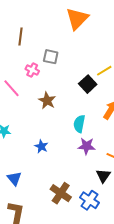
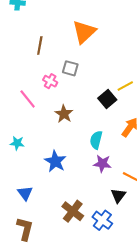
orange triangle: (77, 19) -> (84, 32), moved
blue star: (41, 146) -> (55, 161), size x1.5

